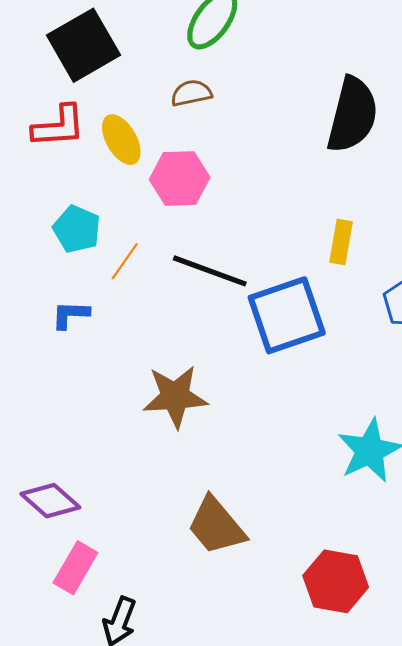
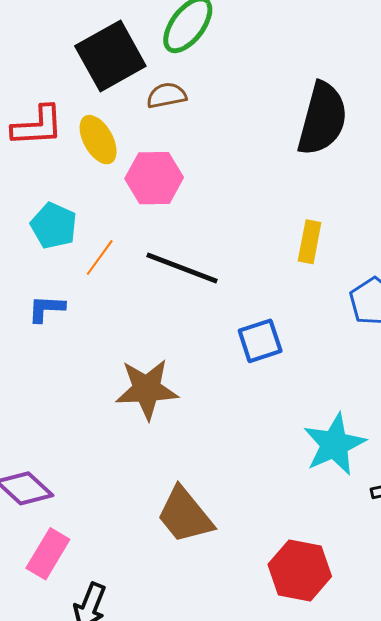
black square: (84, 45) -> (110, 56), moved
blue square: (287, 315) -> (260, 341), moved, size x0.6

